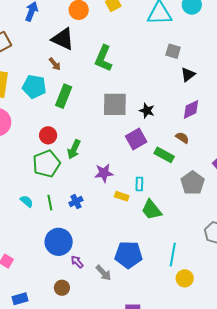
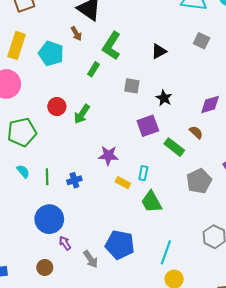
green L-shape: (103, 58) -> (112, 46), moved
black triangle: (188, 75) -> (159, 51), moved
green rectangle: (64, 96) -> (94, 69), moved, size x0.6
gray square: (115, 104) -> (132, 86), size x0.6
green arrow: (74, 149) -> (82, 114), moved
green pentagon: (46, 164) -> (22, 132), moved

